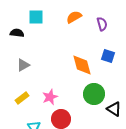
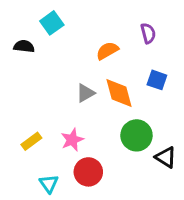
cyan square: (36, 17) -> (52, 23), turned -35
orange semicircle: (74, 17) -> (107, 51), moved
gray triangle: (23, 65) -> (85, 93), moved

